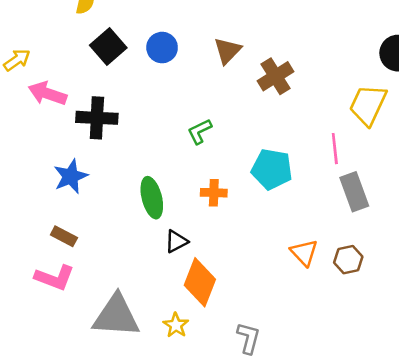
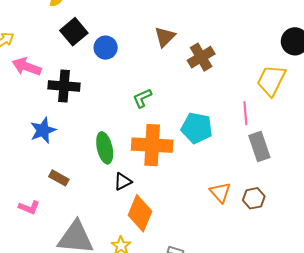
blue circle: (162, 48) -> (106, 48), moved
orange cross: (214, 193) -> (152, 145), size x2.0
brown rectangle: (64, 236) -> (59, 178), moved
pink L-shape: (55, 278) -> (29, 207), size x0.7

